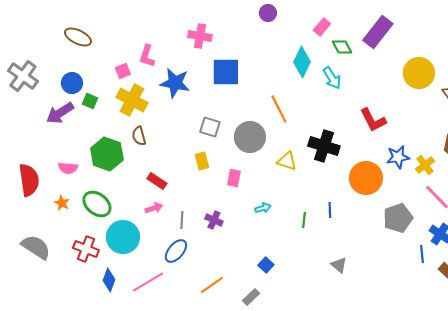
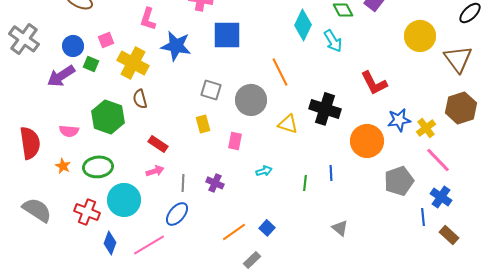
pink square: (123, 71) -> (106, 40), moved
green ellipse: (97, 204) -> (98, 167), turned -44
orange line: (212, 285) -> (234, 232), moved

